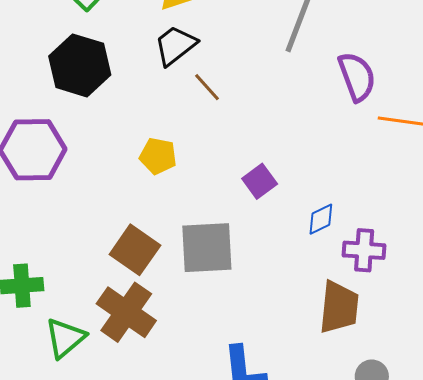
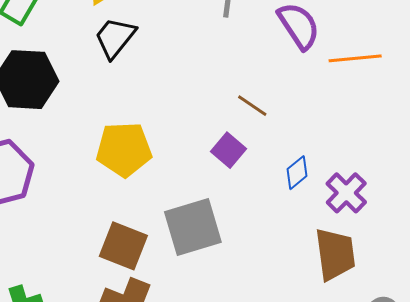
brown line: (207, 87) -> (252, 106), moved
yellow pentagon: (158, 156) -> (124, 149), size x1.5
purple cross: (364, 250) -> (346, 193), turned -36

